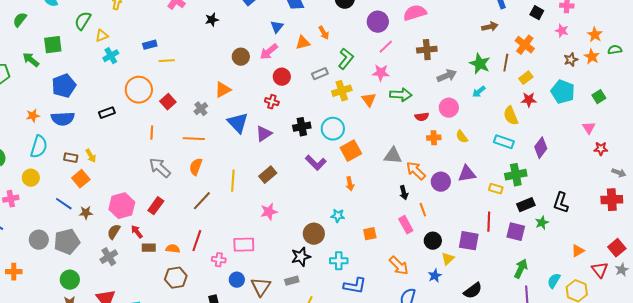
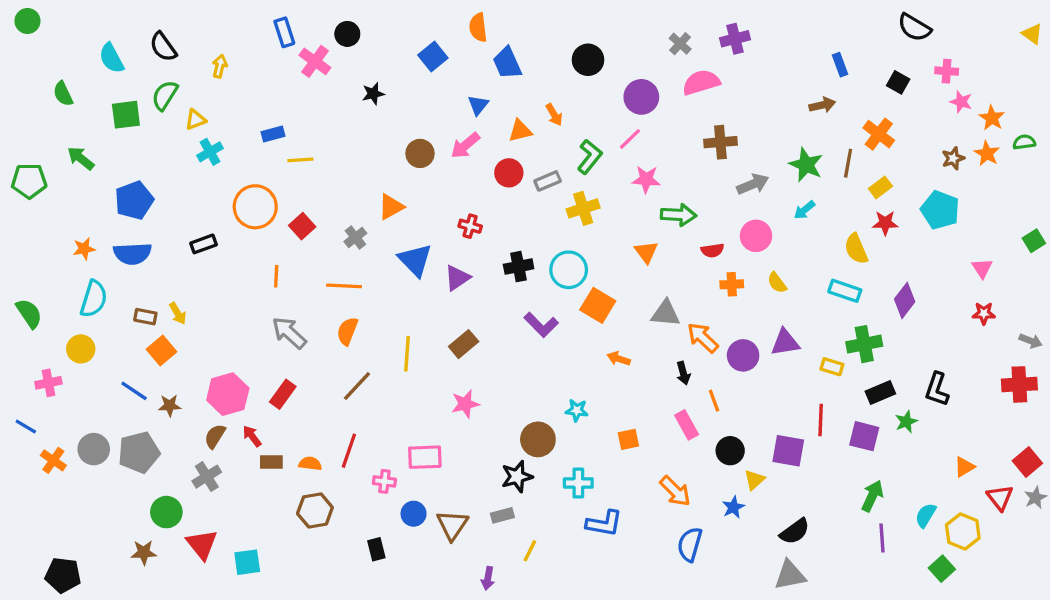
green semicircle: (20, 20) -> (63, 94), turned -63
pink star: (562, 31) -> (961, 102), moved
green square: (53, 45) -> (126, 115), moved
pink line: (386, 47) -> (630, 139), moved
red circle: (282, 77) -> (509, 173), moved
green square: (599, 97) -> (1034, 241), moved
orange triangle: (369, 100) -> (646, 252), moved
red star: (601, 149) -> (984, 313), moved
orange square: (351, 151) -> (598, 305), turned -30
orange arrow: (350, 184) -> (619, 359), moved, turned 120
orange cross: (14, 272) -> (53, 460), moved, turned 35
green circle: (70, 280) -> (166, 512), moved

